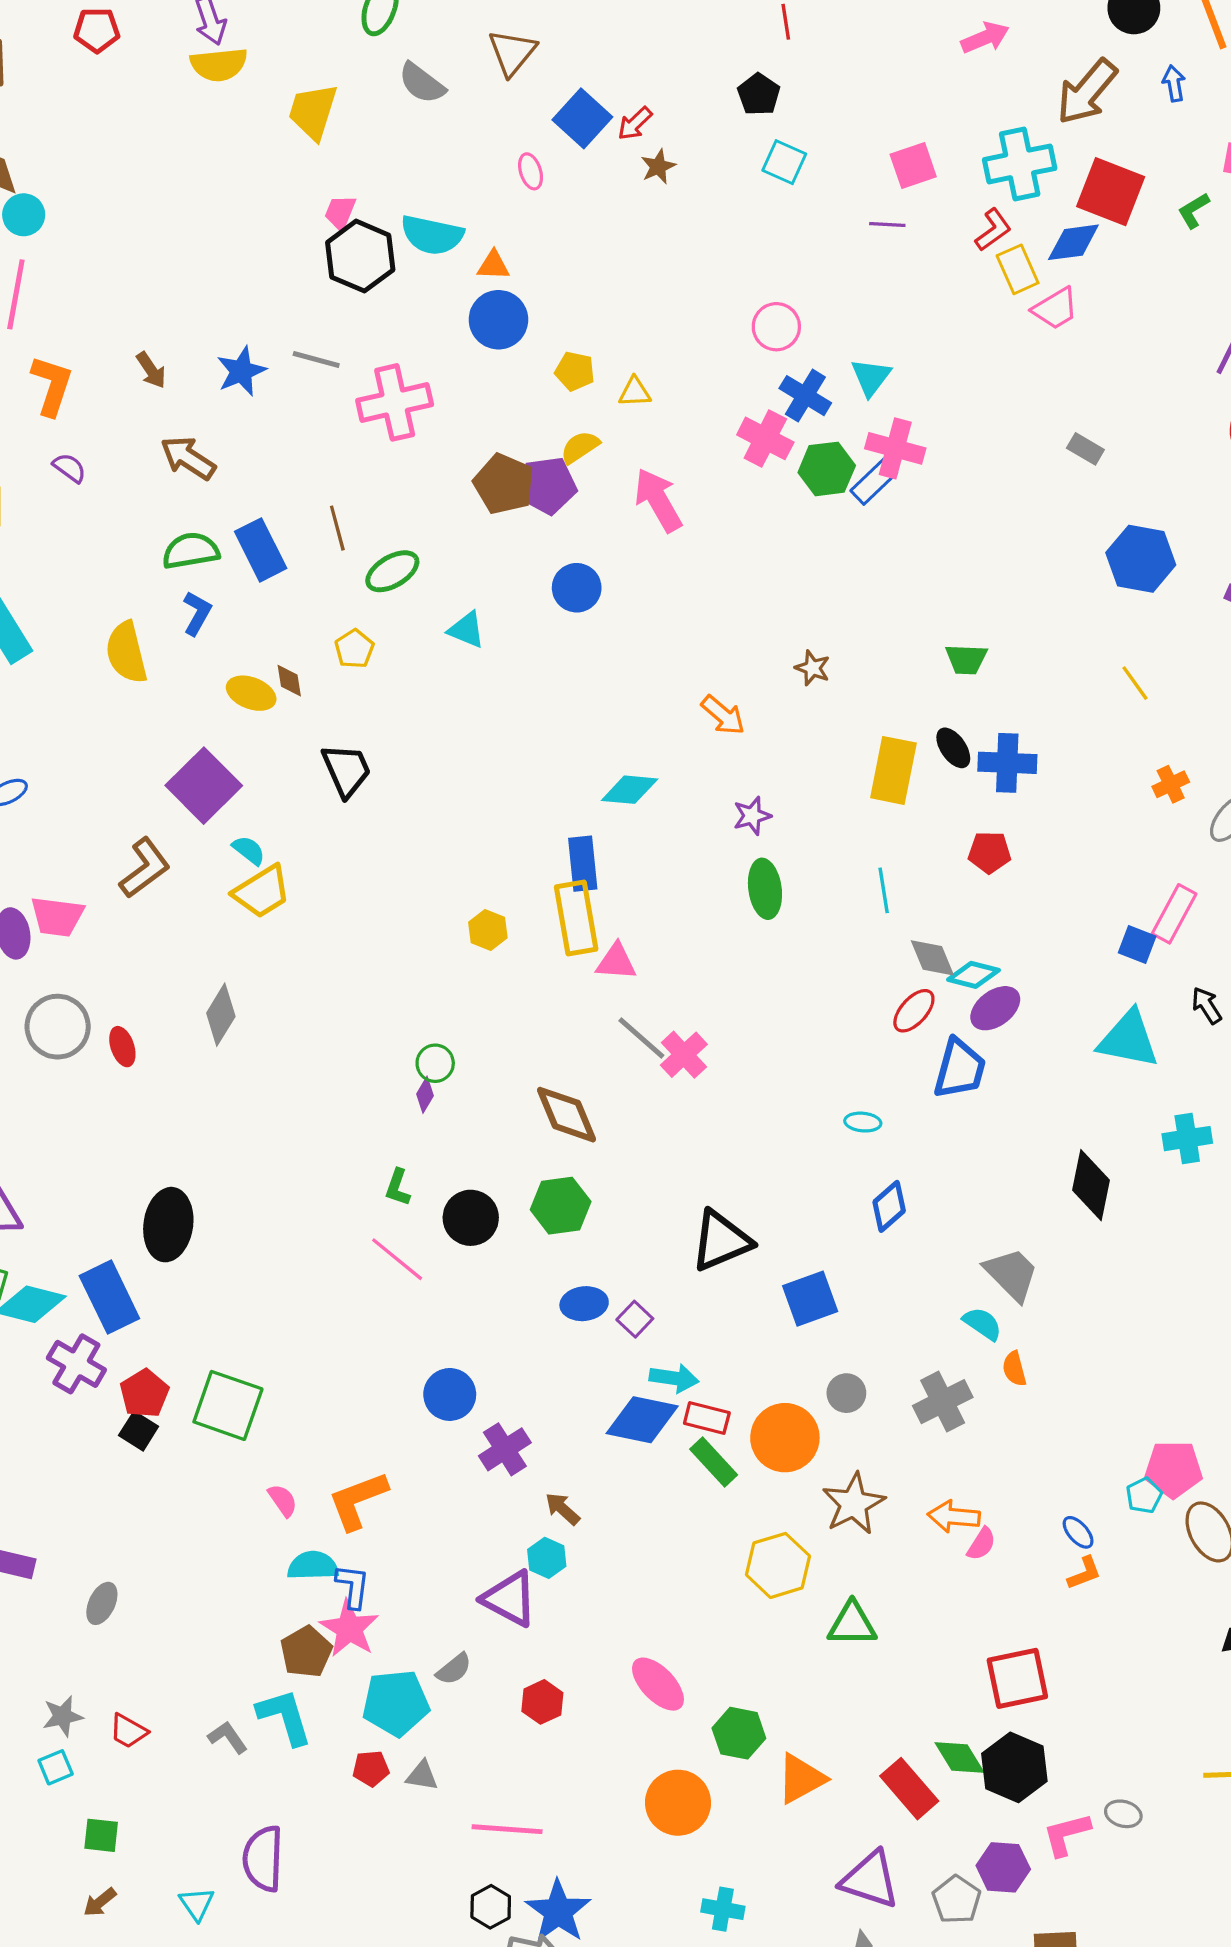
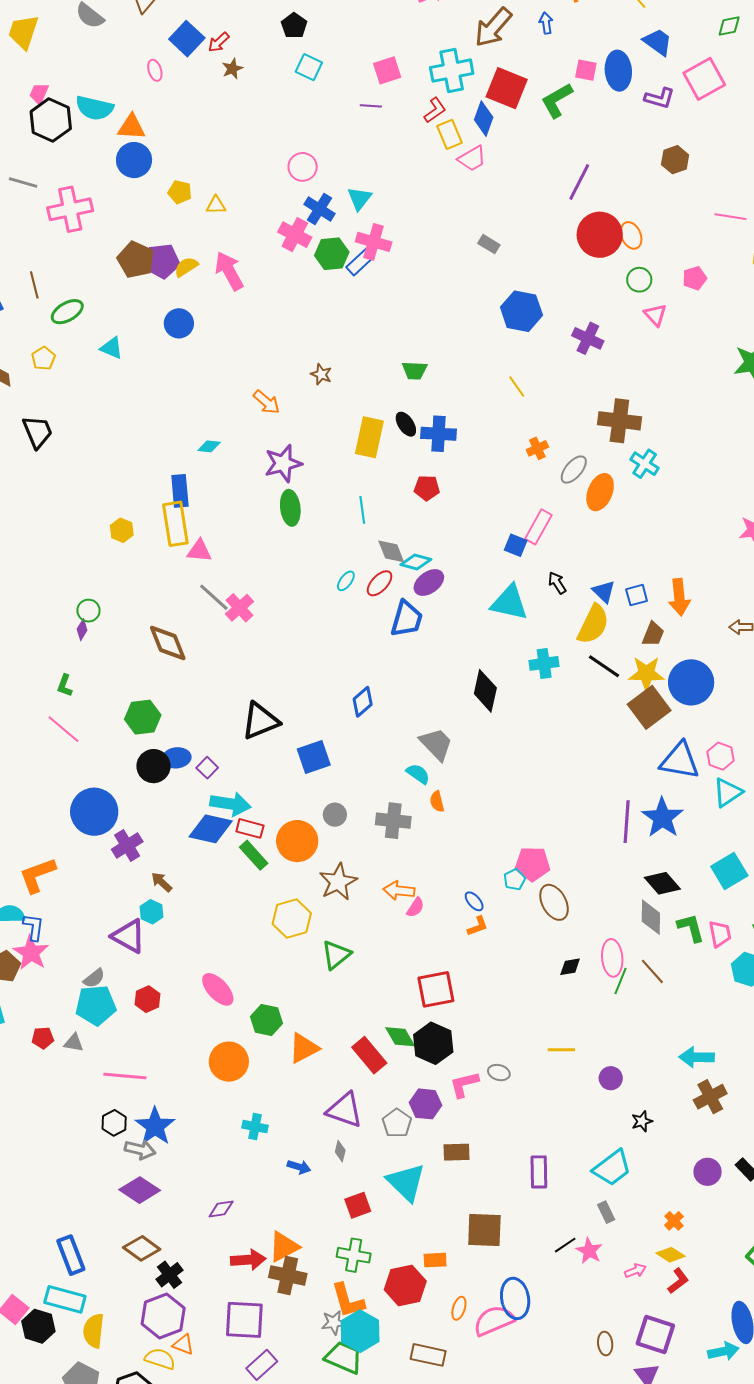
green L-shape: (1194, 210) -> (557, 100), size x1.6
blue diamond: (1073, 242) -> (484, 119), turned -64
orange triangle: (493, 265) -> (131, 127), size x1.4
yellow semicircle: (580, 447) -> (186, 267), moved
cyan diamond: (630, 790) -> (209, 446), size x0.7
purple star: (752, 816) -> (283, 463), size x1.6
cyan ellipse: (863, 1122) -> (346, 581), moved, turned -60
green hexagon: (561, 1206) -> (143, 717), moved
black circle: (471, 1218) -> (153, 766), moved
cyan arrow: (674, 1378) -> (230, 804), size x1.4
blue circle: (450, 1394) -> (94, 812), size x1.5
gray cross: (943, 1402) -> (393, 821), turned 32
green triangle: (852, 1624) -> (336, 955), turned -40
cyan pentagon: (396, 1703) -> (96, 1005), moved

